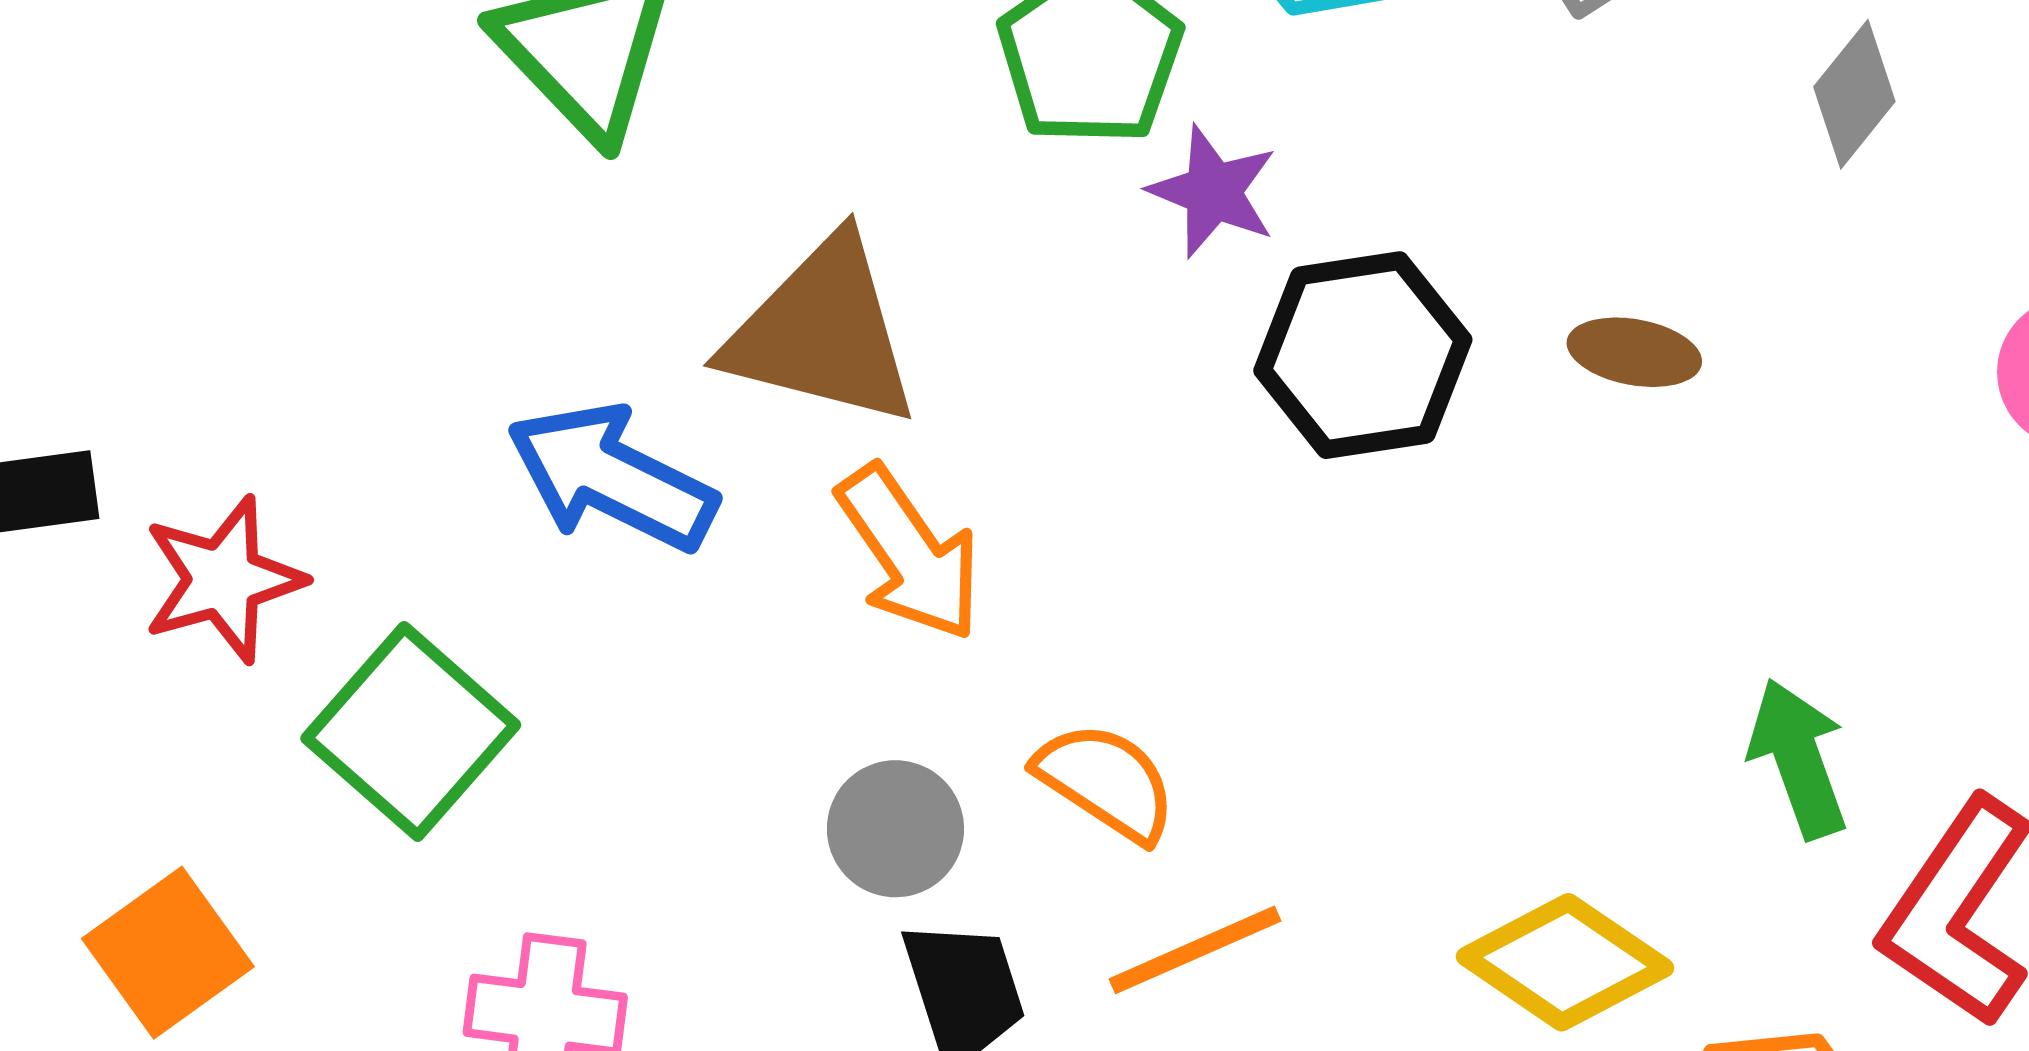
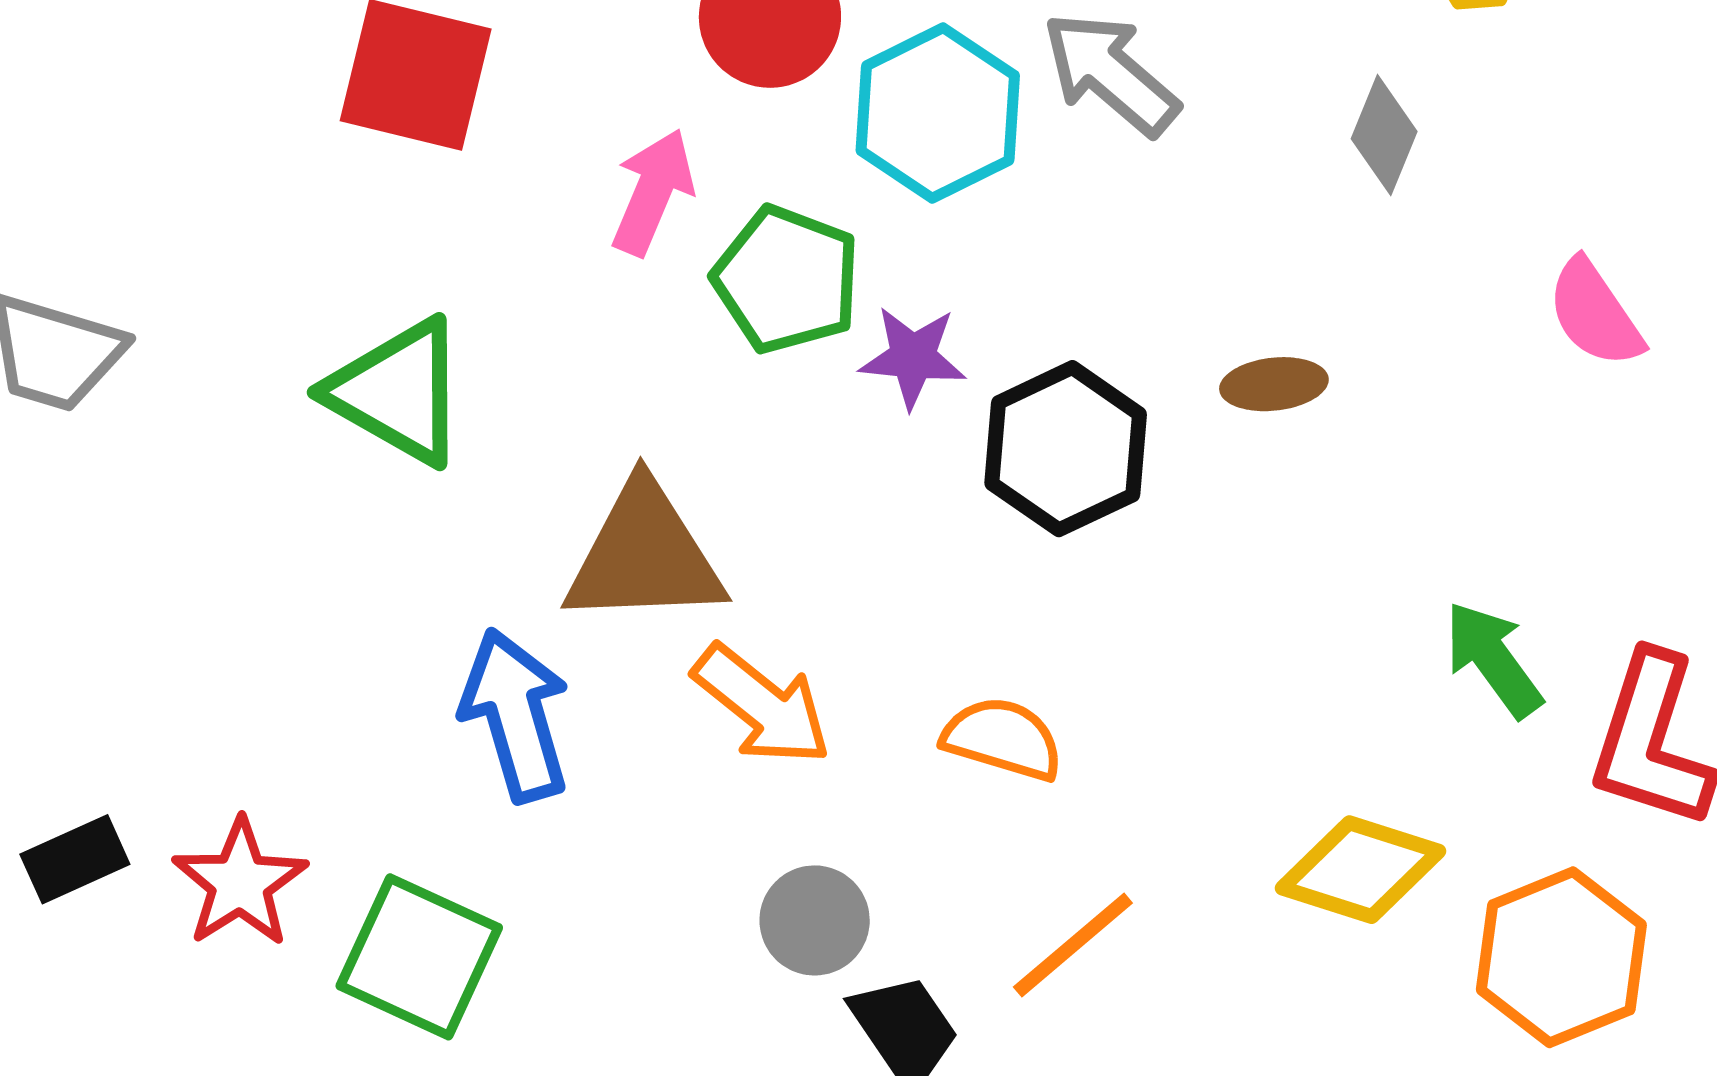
blue arrow: (612, 477) -> (515, 715), turned 64
orange semicircle: (1106, 782) -> (1003, 739), moved

